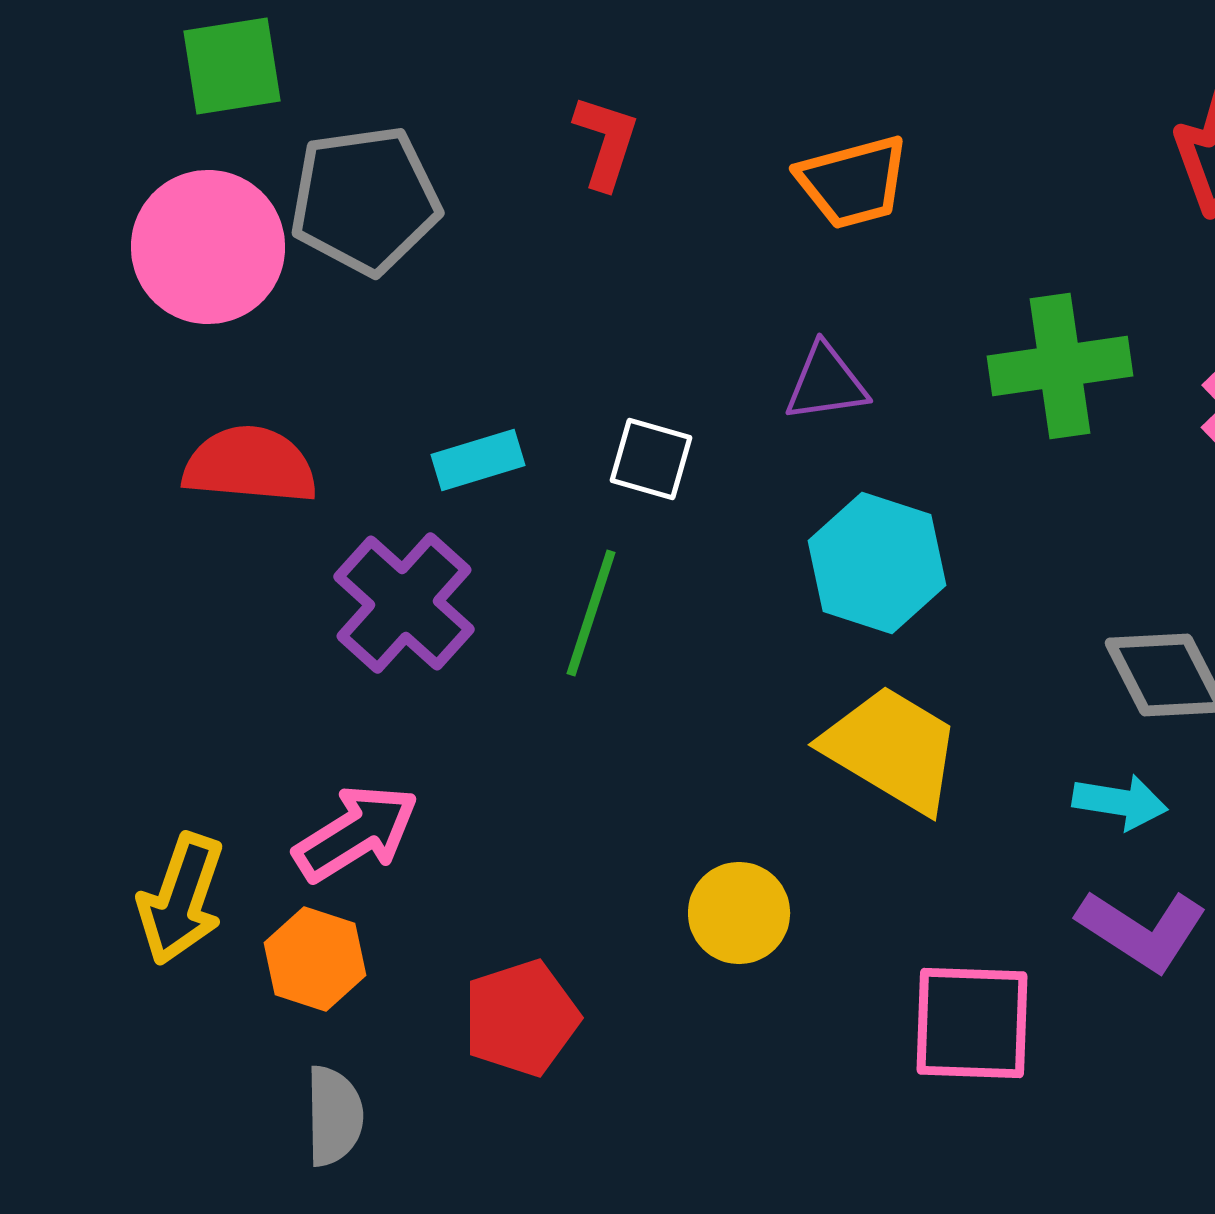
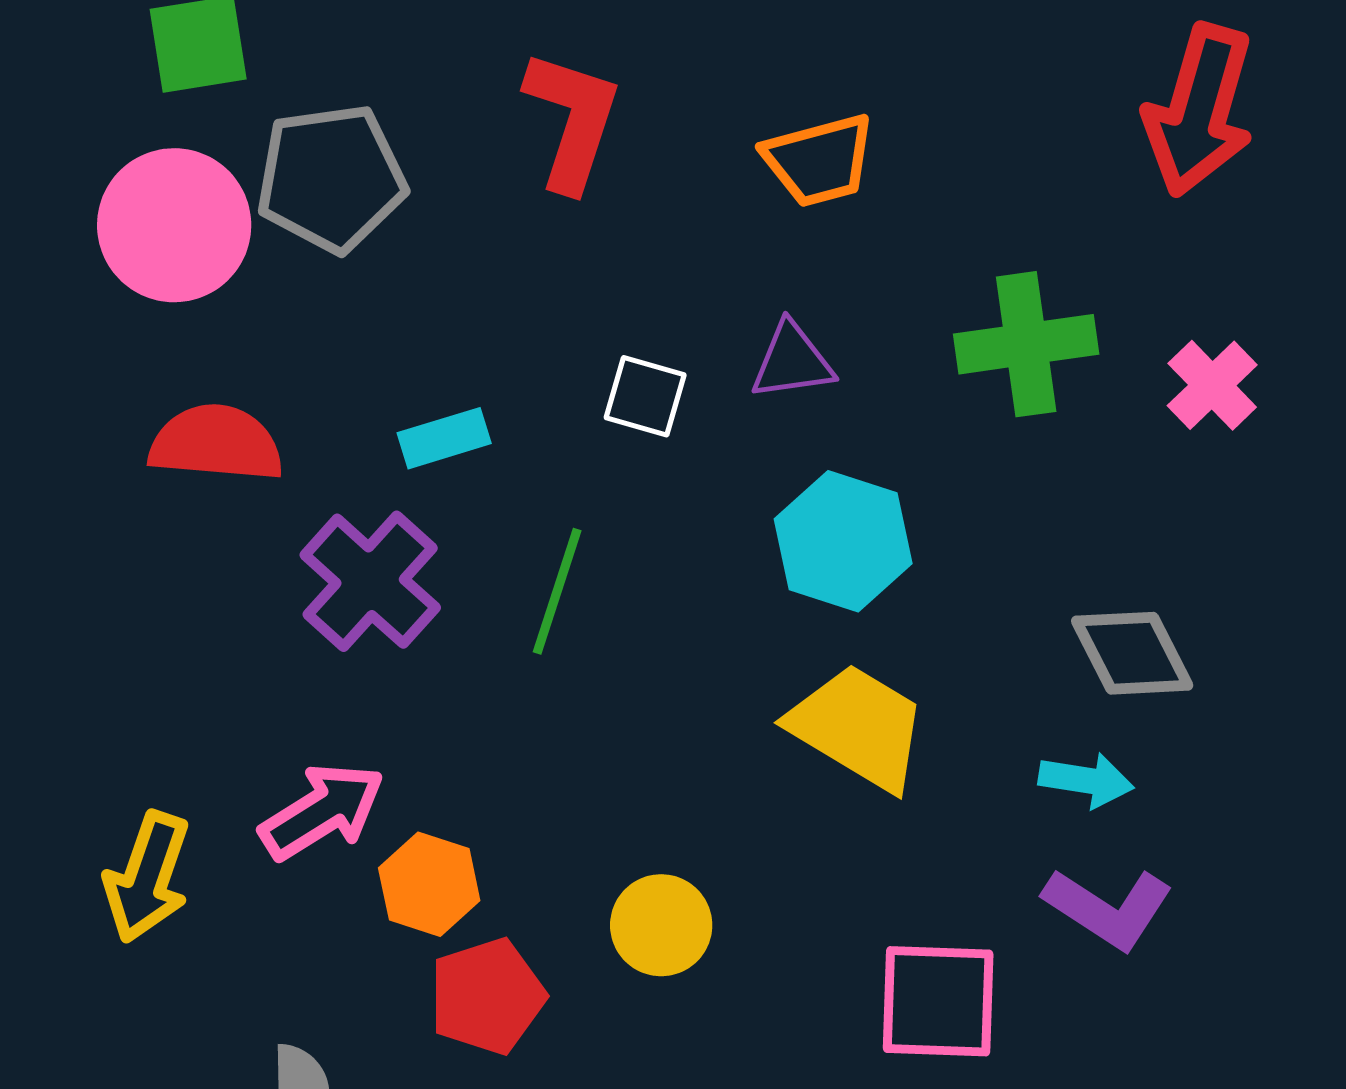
red L-shape: (606, 142) -> (572, 120), size x1.5
white square: (651, 459) -> (645, 396), moved
yellow circle: (739, 913) -> (661, 925), moved
orange hexagon: (315, 959) -> (429, 884), moved

